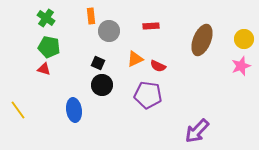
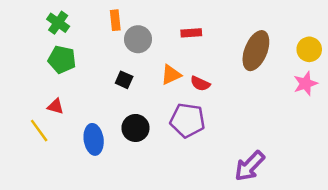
red triangle: (44, 69) -> (56, 106), moved
black circle: (102, 85) -> (135, 128), moved
yellow line: (18, 110) -> (39, 131), moved

